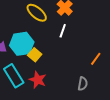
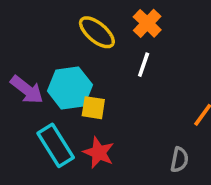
yellow square: (35, 55) -> (93, 108), turned -32

